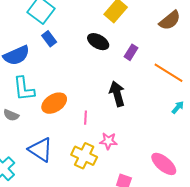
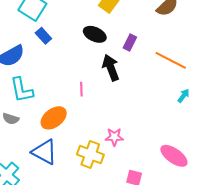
black arrow: (117, 94) -> (111, 68), moved
orange ellipse: (54, 103) -> (54, 118), moved
pink line: (85, 118) -> (81, 89), moved

